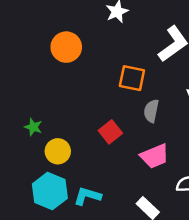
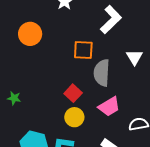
gray semicircle: (151, 111) -> (102, 73), size x1.5
yellow circle: (58, 151) -> (74, 117), moved

